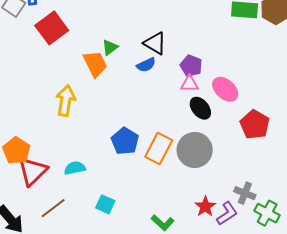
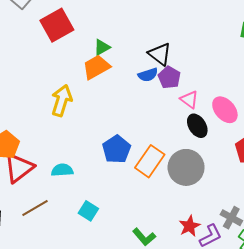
green triangle: (110, 47) -> (102, 47), moved
orange trapezoid: (95, 64) -> (96, 67), turned -100
purple pentagon: (191, 66) -> (169, 77), moved
pink triangle: (189, 84) -> (189, 100), turned 30

